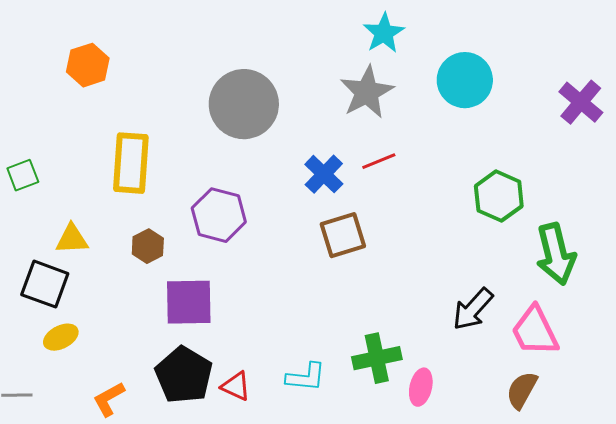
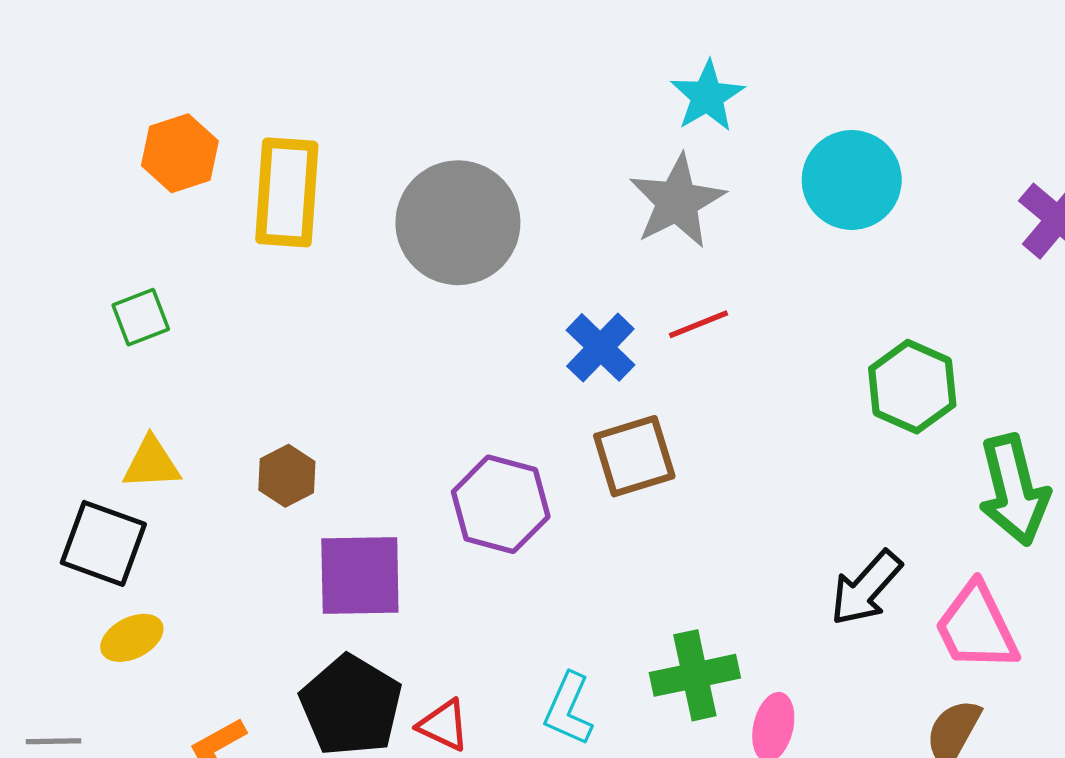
yellow rectangle: (131, 163) -> (287, 192), moved
green square: (23, 175) -> (141, 317), moved
purple hexagon: (219, 215) -> (501, 504), moved
cyan L-shape: (306, 377) -> (568, 709), turned 108

